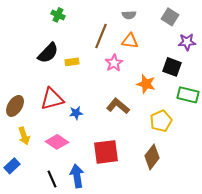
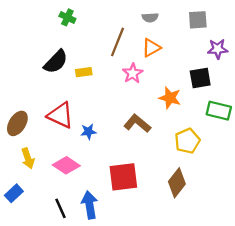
gray square: (170, 17) -> (198, 20), turned -36
orange triangle: (130, 41) -> (151, 48), turned -36
black square: (172, 67) -> (200, 78), turned -30
red triangle: (52, 99) -> (60, 115), turned 40

